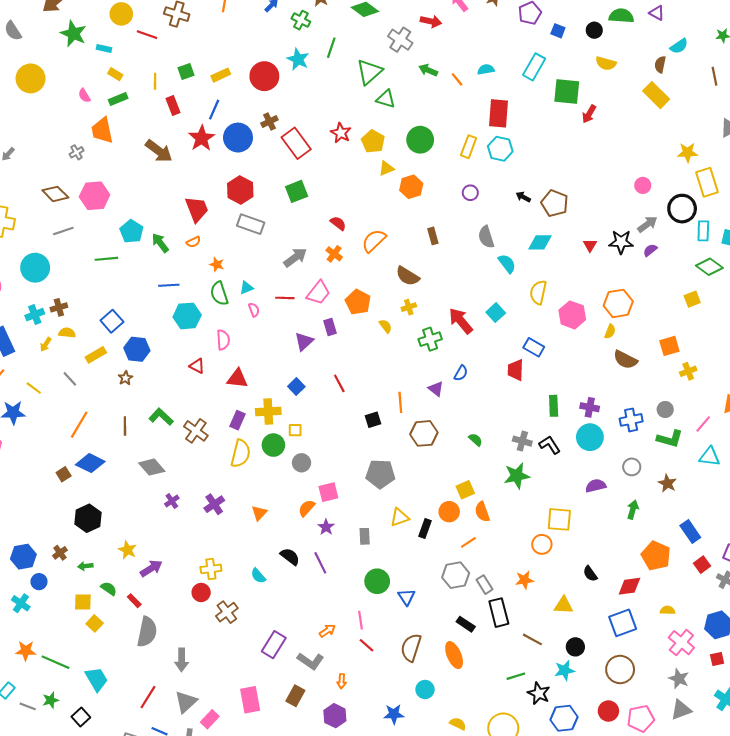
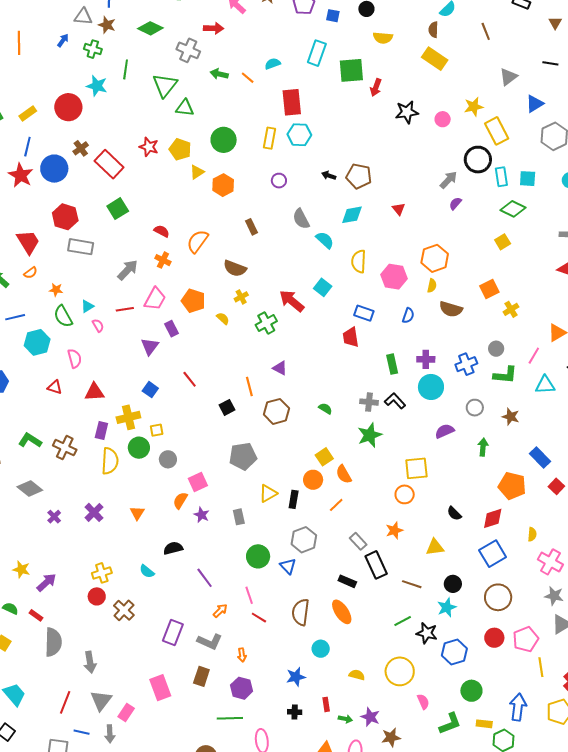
pink circle: (643, 185) -> (443, 119), moved
black star: (621, 242) -> (407, 112), moved
blue semicircle: (461, 373) -> (408, 316), moved
black semicircle: (290, 557) -> (173, 548), turned -42
purple line: (320, 563) -> (205, 578), moved
gray hexagon: (456, 575) -> (304, 540), moved
yellow semicircle: (668, 610) -> (532, 534), turned 104

